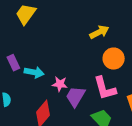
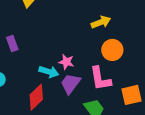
cyan arrow: (34, 72) -> (49, 72), moved
pink star: (60, 84) -> (66, 62), moved

